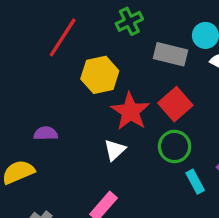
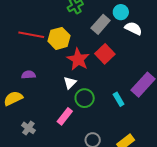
red line: (63, 37) -> (31, 35), moved, turned 70
gray rectangle: (171, 54) -> (101, 24), turned -60
green circle: (175, 146) -> (85, 98), moved

